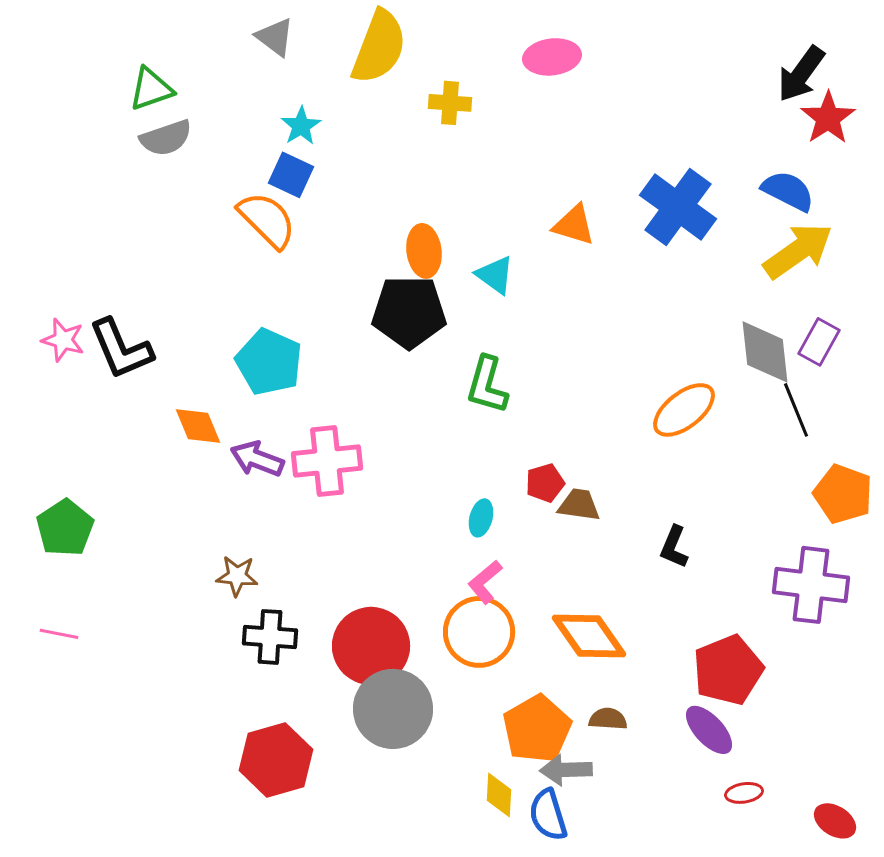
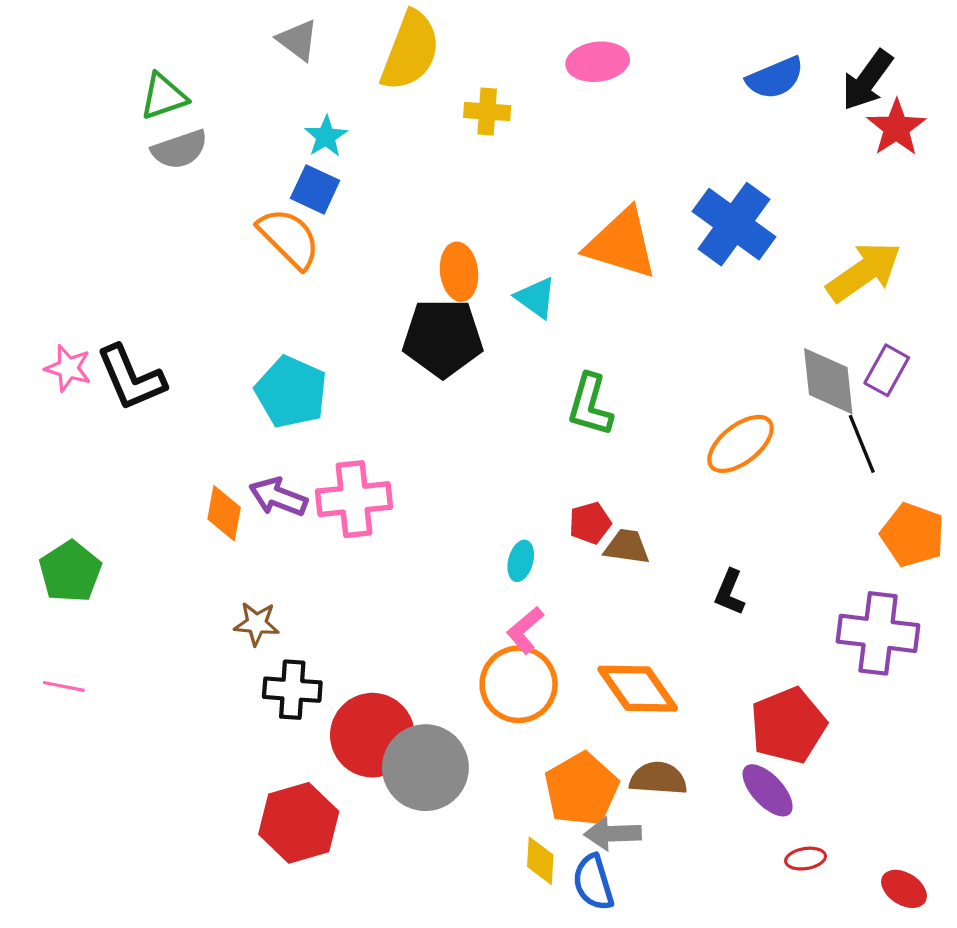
blue semicircle: (788, 191) -> (775, 78), moved, turned 130
orange triangle: (574, 225) -> (621, 244), size x1.6
green L-shape: (487, 385) -> (590, 405), moved
orange diamond: (198, 426) -> (224, 513), moved, turned 33
red circle: (371, 646) -> (372, 735), moved
brown semicircle: (608, 719) -> (658, 778), size x1.4

